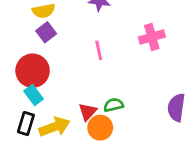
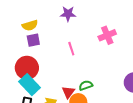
purple square: (46, 32) -> (33, 40), turned 32
cyan rectangle: (34, 95) -> (29, 85), size x1.5

